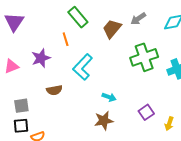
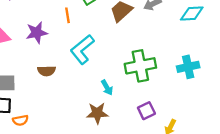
green cross: (144, 57) -> (140, 66), moved
cyan arrow: (109, 97) -> (107, 87), turned 32

